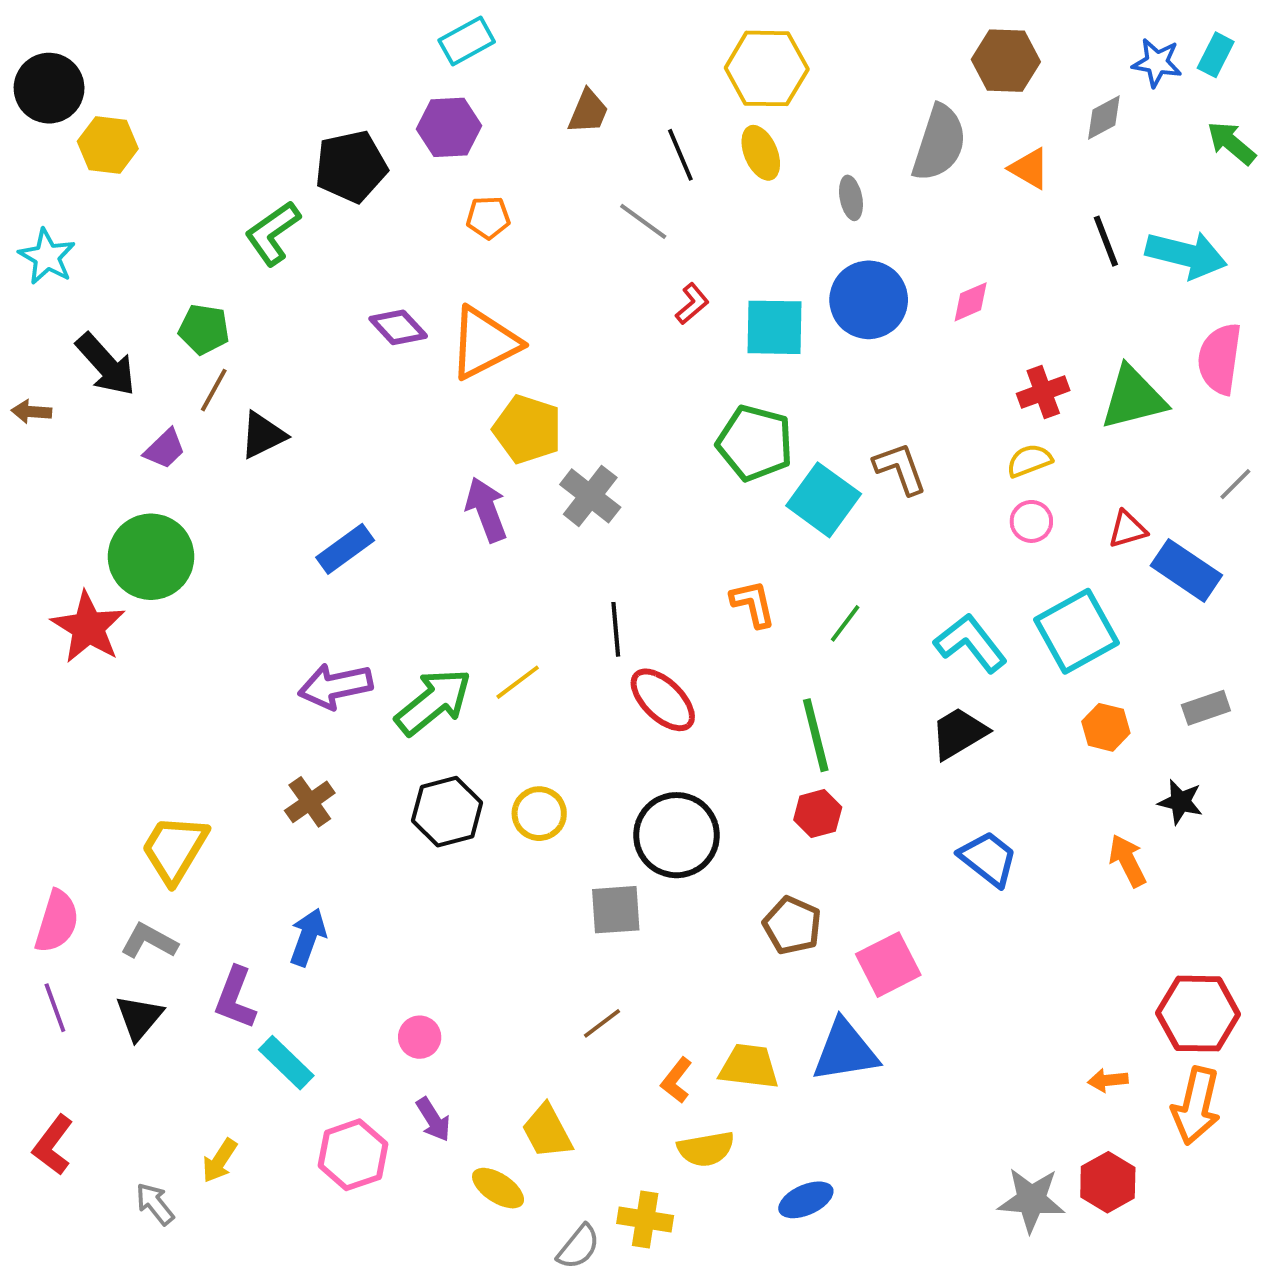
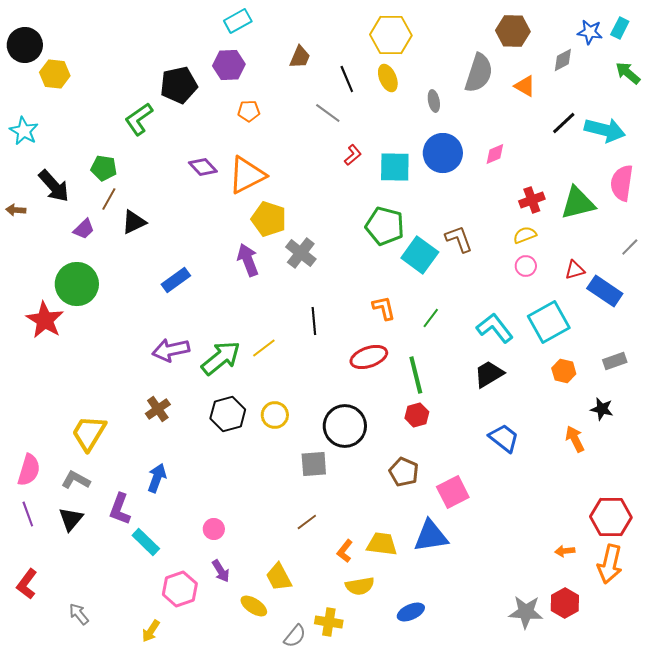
black line: (1106, 241) -> (564, 123), turned 68
red ellipse: (663, 700) -> (369, 357), moved, turned -63
yellow arrow: (220, 1161) -> (151, 631), moved

